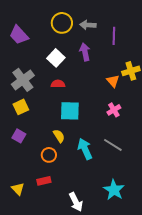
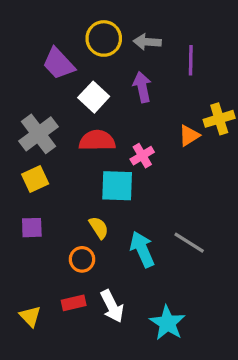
purple trapezoid: (19, 35) -> (59, 64), moved
orange triangle: (113, 81) -> (189, 136), turned 40
red semicircle: (58, 84) -> (97, 141), size x1.5
pink cross: (114, 110) -> (142, 156), moved
purple square: (19, 136) -> (32, 228), turned -32
cyan star: (114, 190) -> (167, 323), moved
white arrow: (76, 202) -> (112, 306), moved

